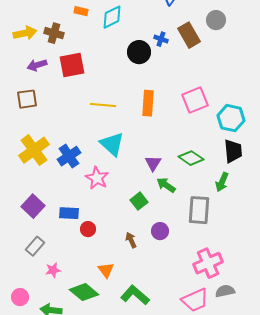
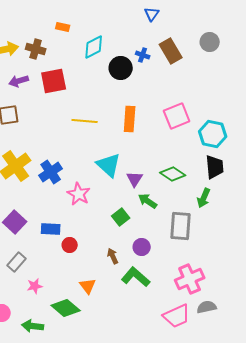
cyan diamond: (112, 17) -> (94, 47), moved
gray circle: (216, 20) -> (210, 42), moved
cyan triangle: (112, 144) -> (109, 165), moved
green L-shape: (135, 295) -> (136, 277), moved

